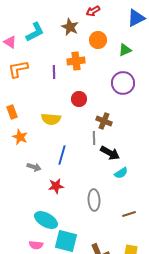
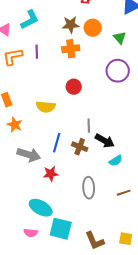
brown star: (70, 27) -> (71, 25), moved, turned -30
green triangle: (125, 50) -> (120, 38), turned -48
purple line: (54, 72) -> (37, 52), moved
brown cross: (104, 121) -> (80, 147), moved
gray arrow: (34, 167) -> (29, 155), size x1.6
brown line: (129, 214) -> (124, 193), moved

